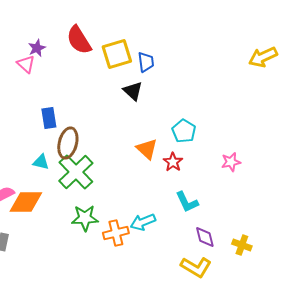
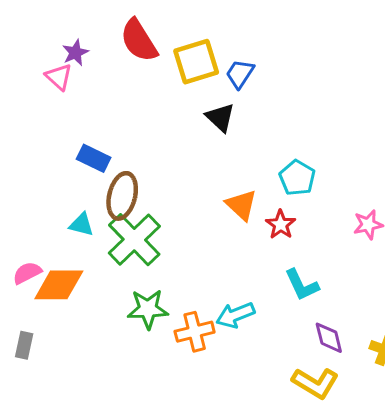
blue trapezoid: (146, 62) -> (240, 74), turned -140
blue rectangle: (49, 118) -> (94, 158), turned -55

